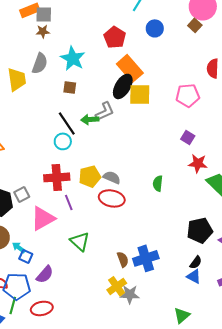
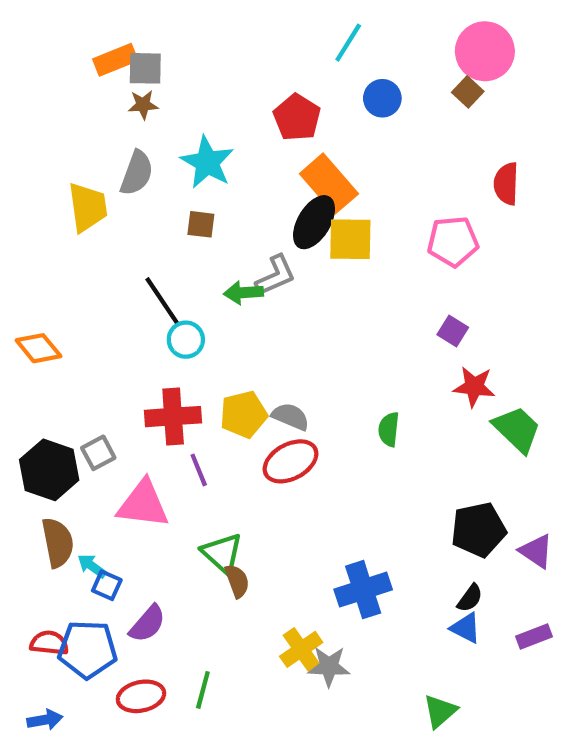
black line: (67, 123) -> (162, 301), moved
red ellipse: (112, 198) -> (291, 461), turned -40
pink triangle: (43, 218) -> (143, 504), turned 36
brown semicircle: (123, 259) -> (237, 581), moved
green line: (13, 305) -> (203, 690), moved

